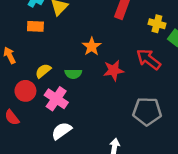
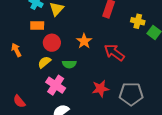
red arrow: (149, 59) -> (114, 53), moved
red star: (114, 70) -> (101, 89), moved
red circle: (25, 91) -> (52, 43), moved

